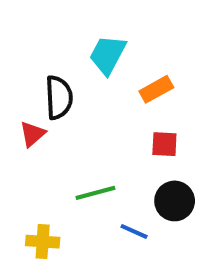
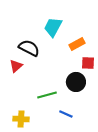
black semicircle: (59, 97) -> (29, 48), turned -60
red square: (164, 144) -> (88, 63), moved
black circle: (175, 201) -> (76, 82), moved

